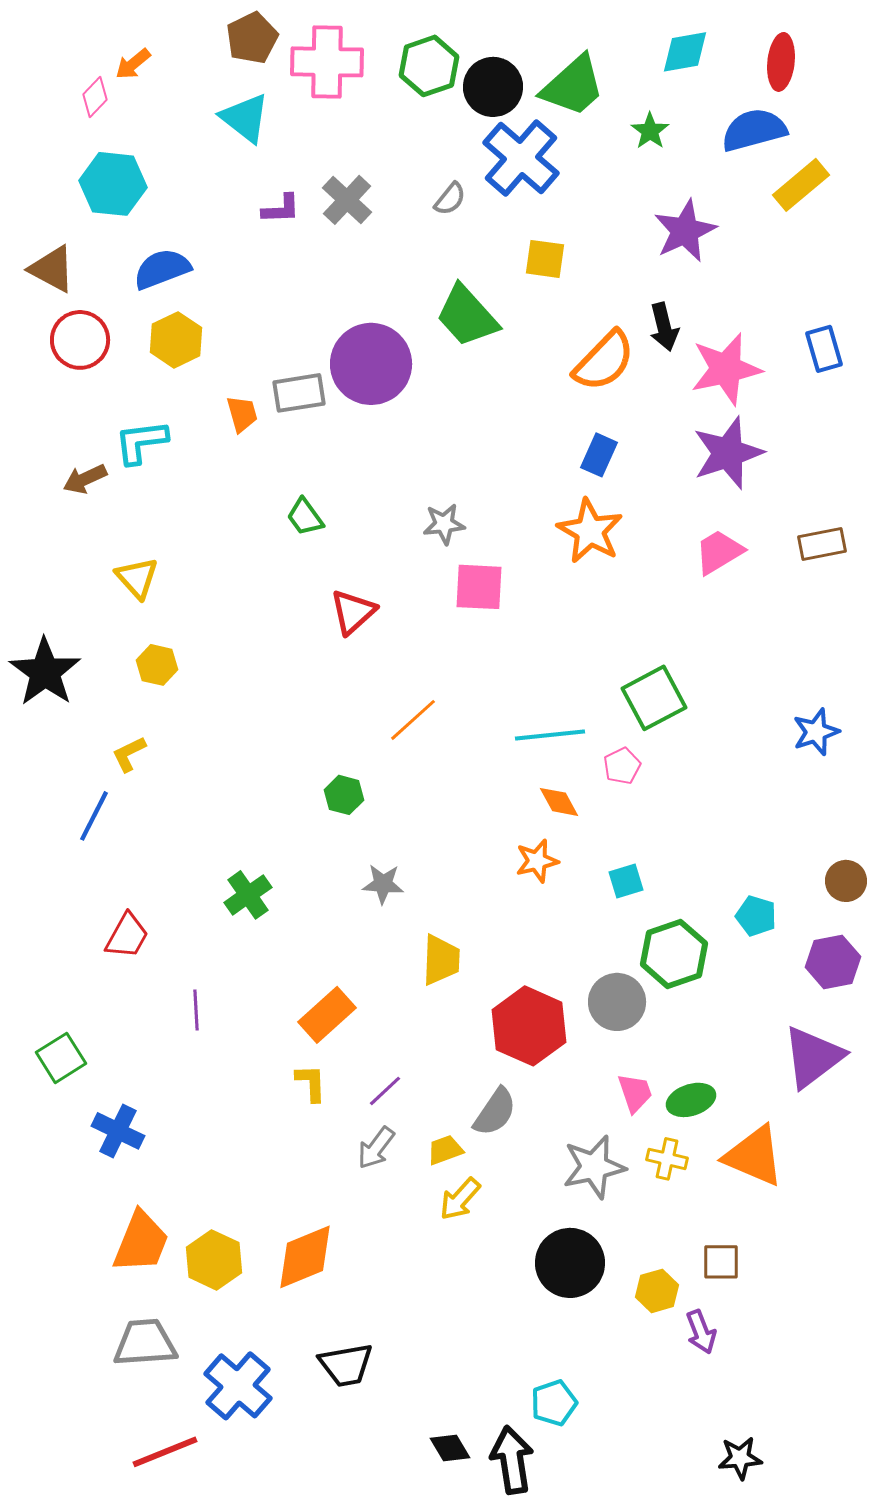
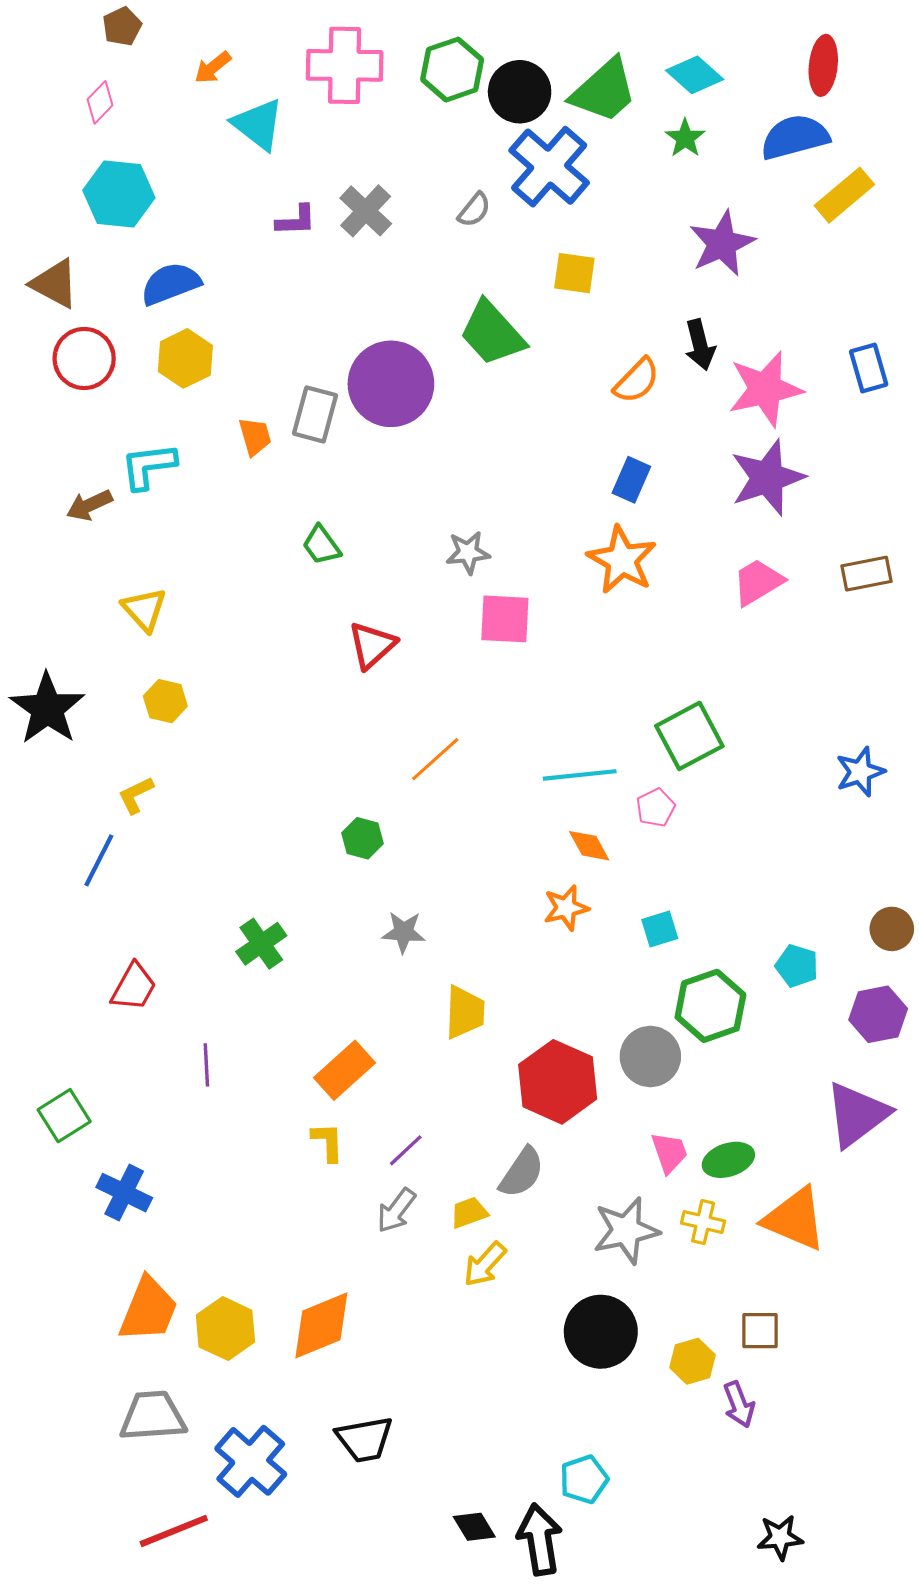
brown pentagon: (252, 38) -> (122, 26), moved, size x0.7
cyan diamond: (685, 52) -> (695, 75), moved, turned 52
orange arrow: (133, 64) -> (213, 67), moved
orange semicircle: (604, 361) -> (637, 381), size x0.7
gray rectangle: (299, 393) -> (315, 414), turned -66

